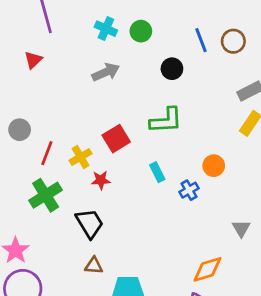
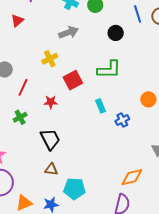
yellow cross: (81, 157) -> (50, 59), moved
orange circle: (214, 166) -> (148, 99), moved
red star: (101, 180) -> (51, 102), moved
green cross: (46, 195) -> (20, 117), size x0.6

